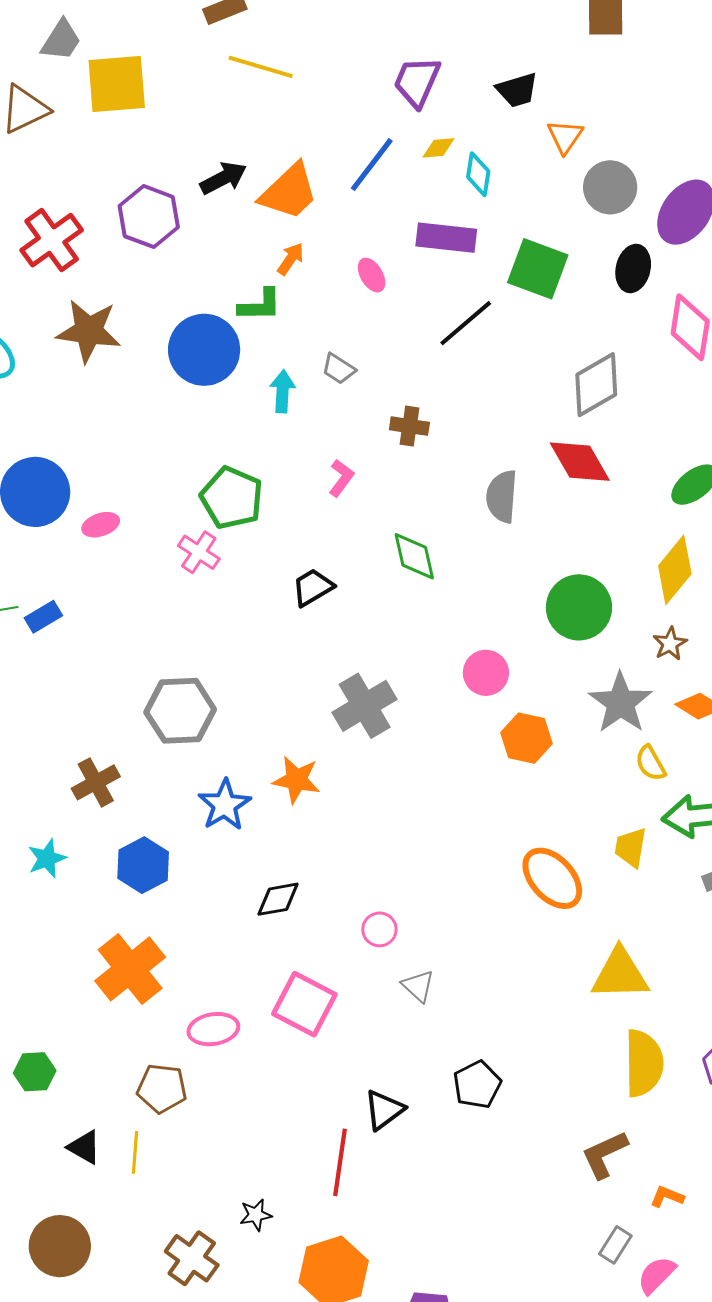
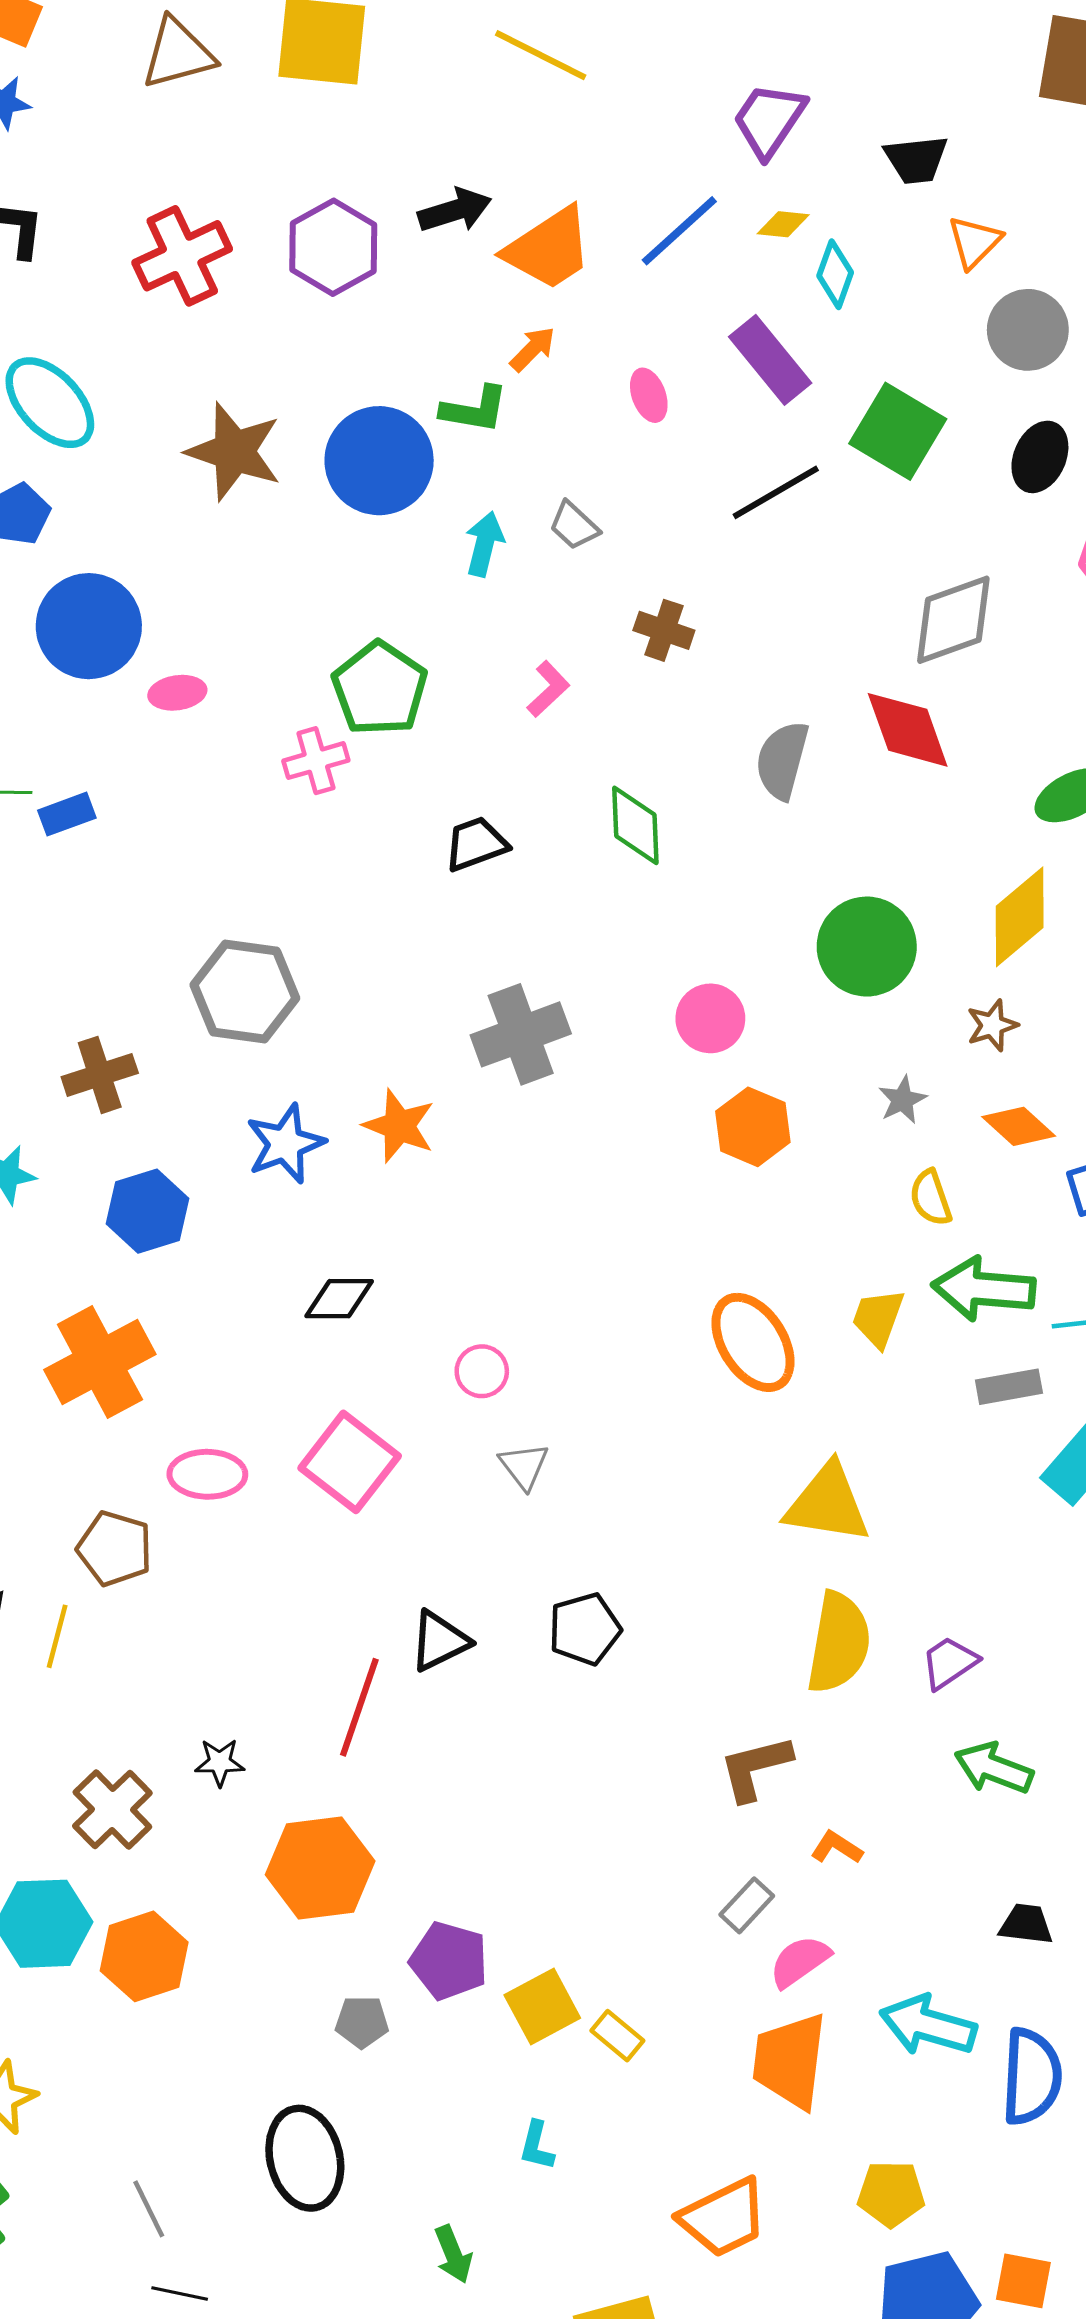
purple rectangle: (446, 238) -> (770, 360), turned 34
brown star: (89, 331) -> (234, 452), moved
pink cross: (199, 552) -> (316, 761), turned 30
gray star: (620, 703) -> (902, 1100), size x0.5

